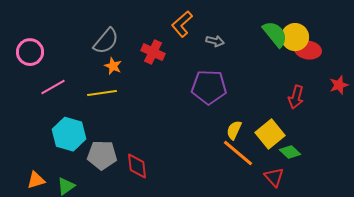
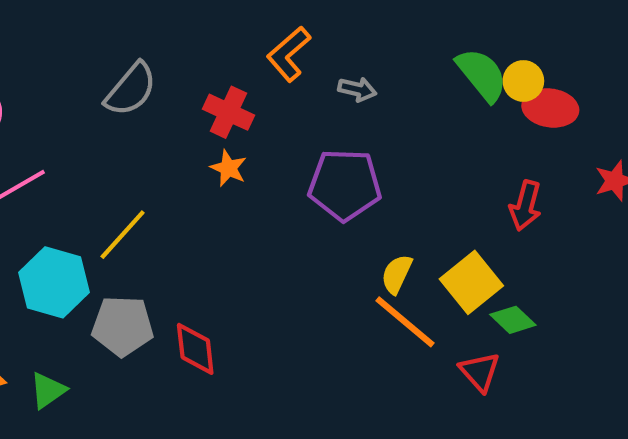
yellow circle: (295, 37) -> (523, 81), size x0.7
orange star: (113, 66) -> (228, 168), moved
yellow line: (102, 93) -> (123, 235), moved, turned -40

